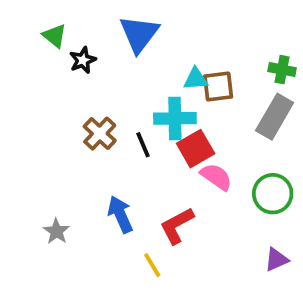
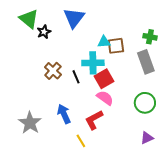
green triangle: (55, 36) -> (29, 19), size x1.5
gray rectangle: (275, 117) -> (146, 62), turned -50
pink semicircle: (216, 177) -> (105, 98), moved
gray star: (56, 231) -> (30, 123), size x1.6

